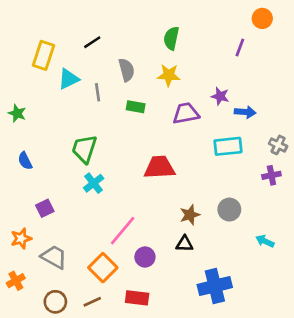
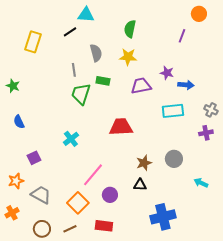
cyan triangle: (69, 79) -> (86, 15), moved, turned 30
green trapezoid: (84, 149) -> (81, 94), moved

